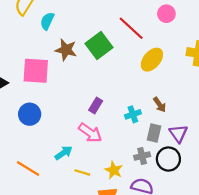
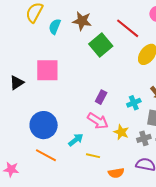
brown star: (66, 50) -> (82, 21), moved
blue circle: (30, 114) -> (44, 125), moved, size x1.4
yellow star: (114, 170) -> (121, 132), moved

